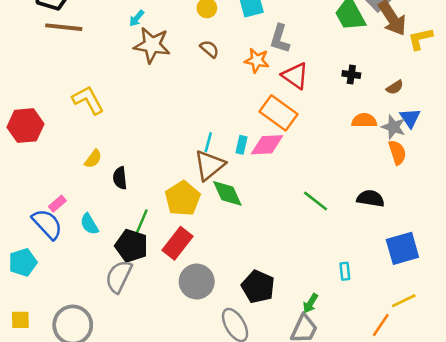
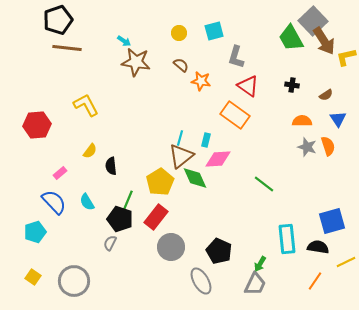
cyan arrow: (137, 18) -> (124, 41), turned -96
orange star: (257, 60) -> (201, 81), moved
gray star: (394, 127) -> (307, 147), moved
pink diamond: (267, 145) -> (218, 159), moved
black semicircle: (371, 198) -> (318, 247), moved
pink rectangle: (57, 204) -> (60, 173), moved
cyan rectangle: (345, 271) -> (287, 239), size x2.0
gray semicircle: (119, 276) -> (110, 243), size x0.6
yellow line: (404, 301) -> (346, 262), moved
yellow square: (20, 320) -> (33, 277), turned 35

